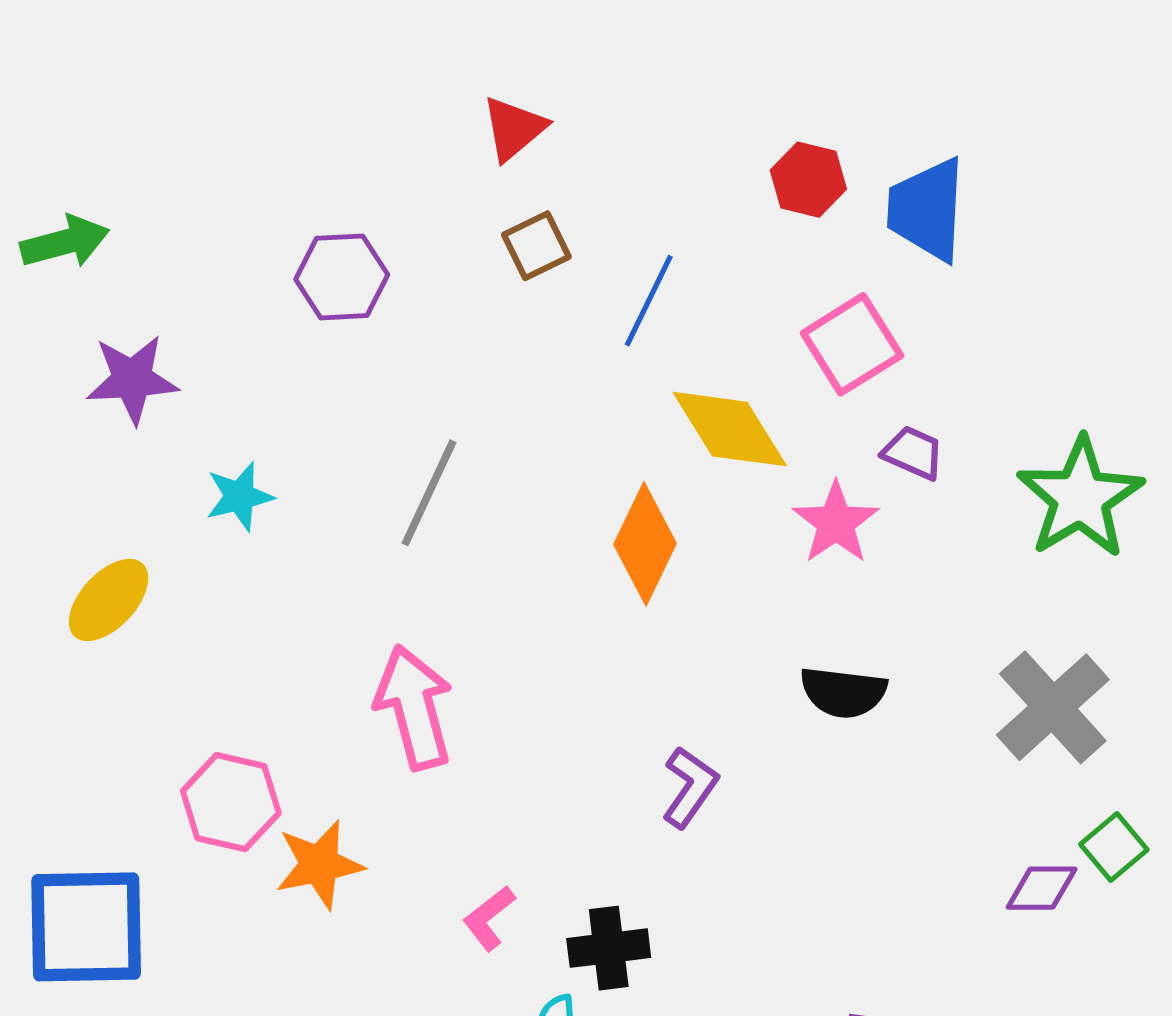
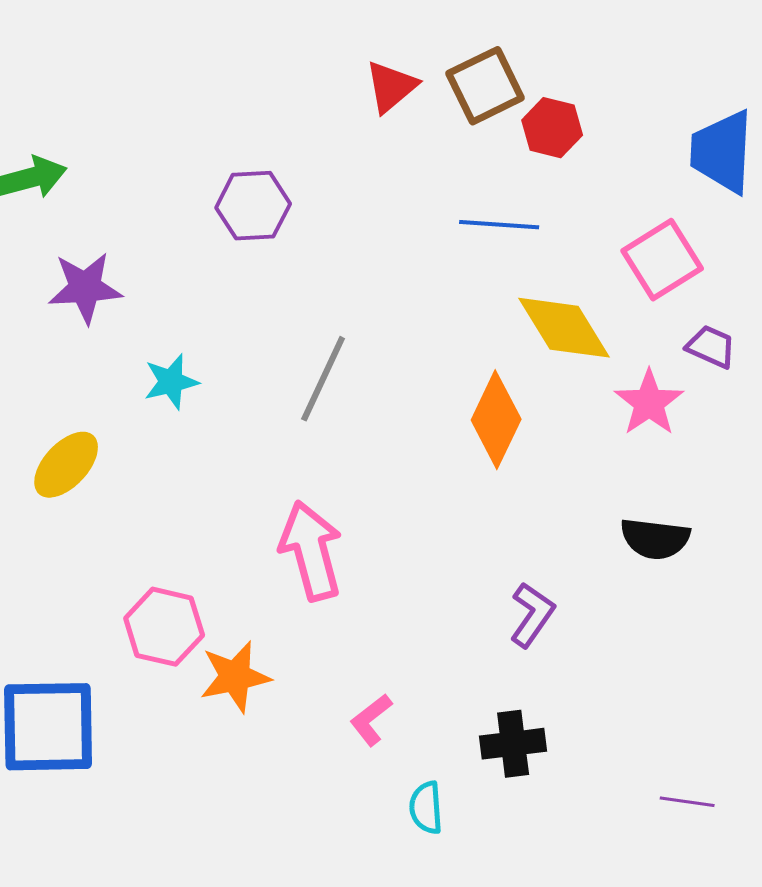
red hexagon: (808, 180) -> (552, 128), moved
brown square: (536, 246) -> (485, 86), moved, size x1.4
blue line: (649, 301) -> (499, 225), turned 68
black cross: (609, 948) -> (513, 744), moved

